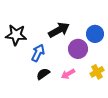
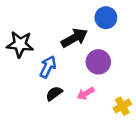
blue circle: (95, 34) -> (106, 18), moved
yellow cross: (97, 72) -> (122, 106), moved

